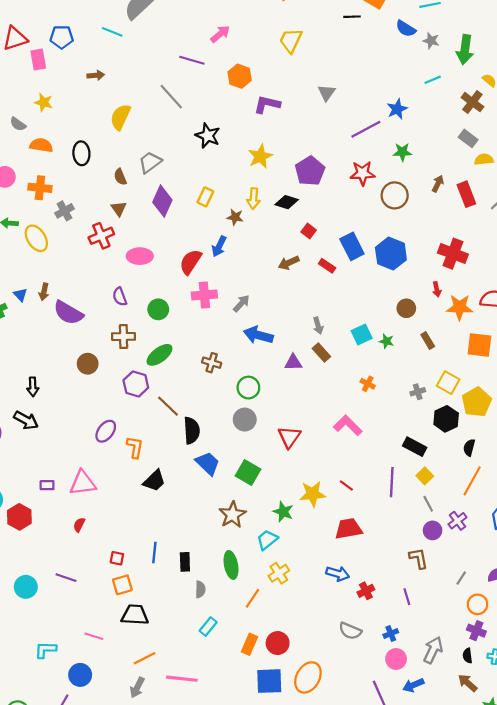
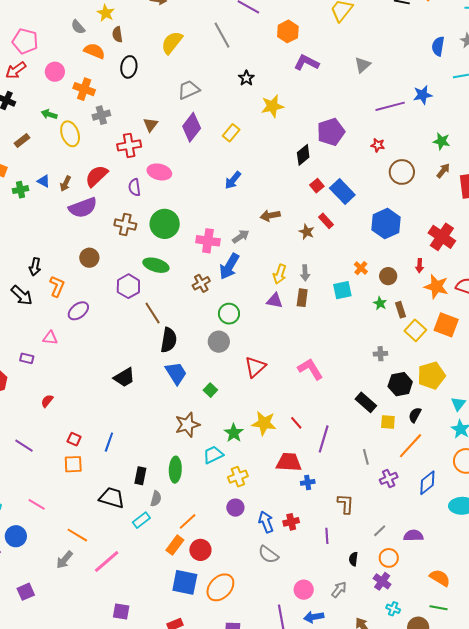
blue semicircle: (406, 29) -> (438, 46), moved, turned 54
black star: (208, 136) -> (246, 78), size x0.7
green star: (402, 152) -> (442, 141), moved
yellow star: (260, 156) -> (272, 106), moved
red star: (363, 173) -> (378, 145), size x0.6
brown semicircle: (120, 177) -> (117, 34), moved
yellow arrow: (254, 199) -> (280, 274), moved
black diamond: (287, 202) -> (303, 155), turned -70
brown star: (235, 217) -> (307, 232), moved
blue rectangle: (352, 246) -> (342, 191), moved, turned -30
red semicircle: (191, 262) -> (97, 176), moved
brown arrow: (289, 263) -> (270, 216), moved
blue triangle: (20, 295) -> (44, 181), turned -32
pink cross: (204, 295) -> (208, 241), moved
purple semicircle: (120, 297) -> (134, 187), moved
green circle: (158, 309) -> (165, 224), size x1.5
purple semicircle: (68, 313) -> (83, 208), turned -64
blue arrow: (258, 335) -> (229, 266), moved, turned -88
brown cross: (123, 336) -> (125, 224), moved
green star: (386, 341) -> (380, 303), moved
brown rectangle: (321, 352) -> (302, 298), turned 36
green ellipse: (159, 355) -> (156, 265), turned 40
brown cross: (212, 363) -> (201, 283), turned 30
yellow square: (448, 383) -> (415, 330), moved
orange cross: (368, 384) -> (361, 268), moved
purple ellipse: (106, 431) -> (78, 311), moved
orange L-shape: (135, 447) -> (57, 286), moved
green square: (248, 472) -> (210, 390), size x0.6
yellow square: (425, 476) -> (388, 422), moved, turned 35
purple line: (392, 482) -> (324, 439), moved
pink triangle: (83, 483) -> (50, 338), moved, size x0.6
purple circle: (433, 530) -> (235, 508), moved
black rectangle: (185, 562) -> (140, 476), moved
yellow cross: (279, 573) -> (238, 477), moved
blue arrow: (338, 574) -> (266, 522), moved, turned -140
gray semicircle: (200, 589) -> (156, 499), moved
orange line: (253, 598) -> (188, 521), moved
black trapezoid: (135, 615) -> (112, 498), moved
blue cross: (391, 634) -> (308, 482), moved
gray arrow: (433, 650) -> (339, 590), size x0.7
black semicircle: (467, 656) -> (353, 559), moved
orange line: (144, 658) -> (77, 535), turned 45
pink line: (182, 679) -> (107, 562), turned -60

